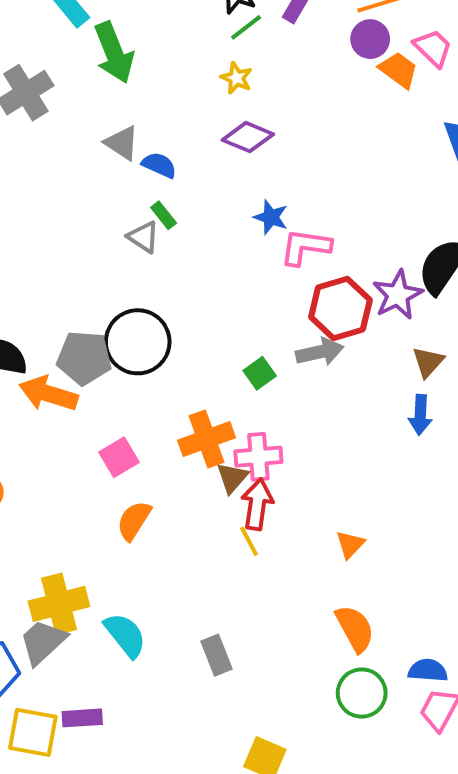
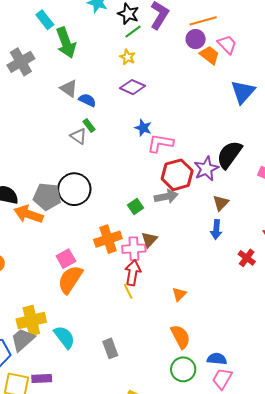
pink square: (119, 457) -> (66, 259), moved
brown triangle: (232, 478) -> (149, 240), moved
orange semicircle: (134, 521) -> (70, 279), size x1.4

